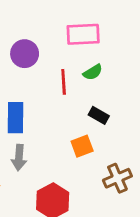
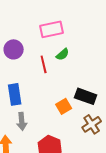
black rectangle: (99, 115) -> (86, 96), moved, size x1.5

